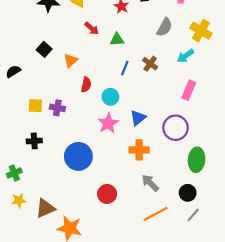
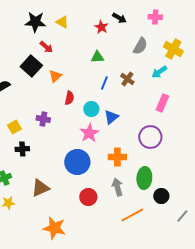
red arrow: (92, 28) -> (46, 47), moved
black square: (44, 49) -> (31, 66), size x1.5
yellow square: (35, 106) -> (14, 127), moved, turned -32
blue triangle: (138, 118) -> (111, 117), moved
blue circle: (78, 156) -> (77, 162), moved
green ellipse: (196, 160) -> (144, 178), moved
gray arrow: (150, 183) -> (117, 187), moved, turned 30
brown triangle: (45, 208) -> (40, 188), moved
gray line: (193, 215) -> (182, 216), moved

